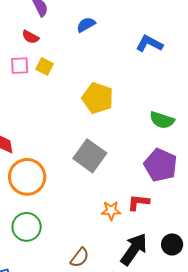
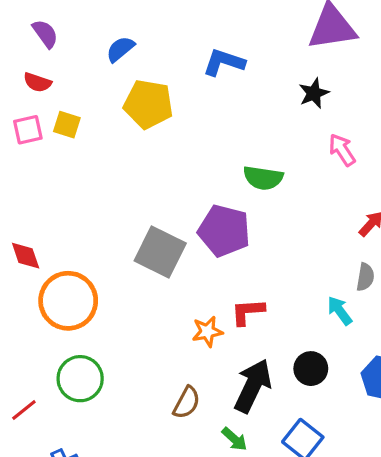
yellow pentagon: (98, 98) -> (148, 104), moved
purple pentagon: (161, 165) -> (224, 231), moved
brown semicircle: (80, 258) -> (187, 403), moved

